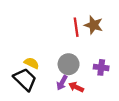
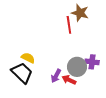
brown star: (94, 25) -> (80, 13), moved
gray circle: (69, 64) -> (77, 67), moved

